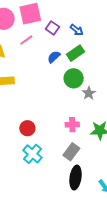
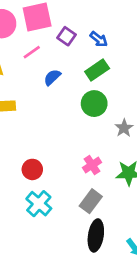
blue semicircle: (54, 57) -> (52, 77), moved
gray star: (89, 93) -> (124, 128), moved
pink cross: (72, 125) -> (92, 165), turned -32

